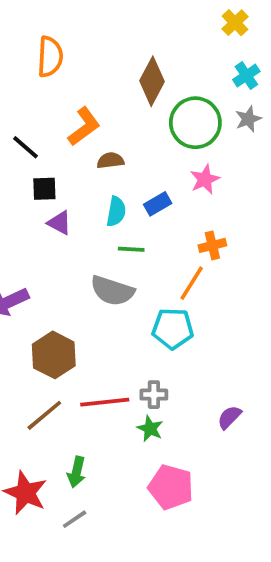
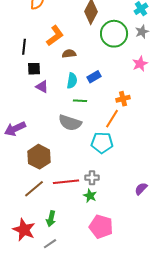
black line: (25, 147) -> (24, 47), turned 56
pink star: (205, 179) -> (140, 64), moved
purple semicircle: (229, 417) -> (141, 189), moved

